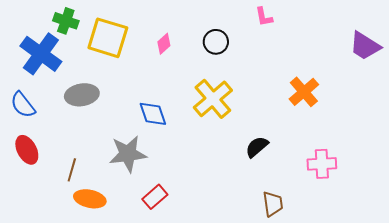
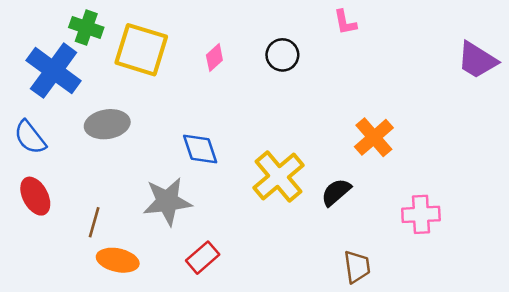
orange cross: (304, 92) -> (374, 137), moved
yellow cross: (213, 99) -> (278, 177), moved

